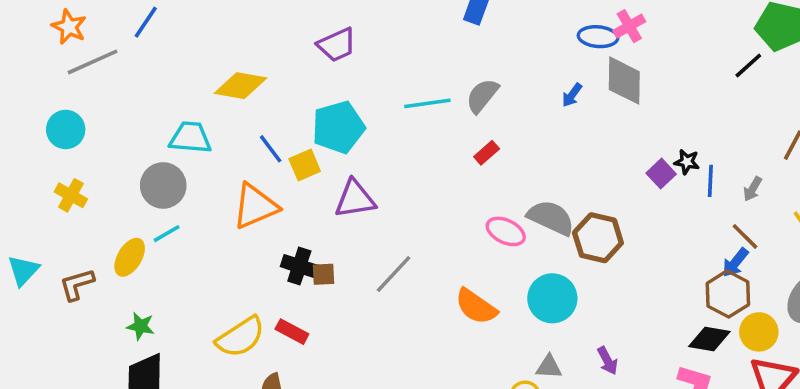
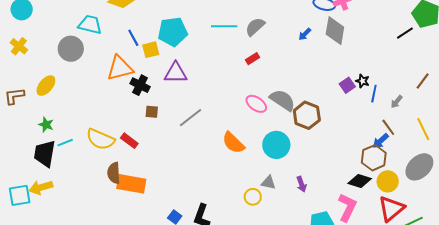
cyan line: (167, 234) -> (65, 143), moved
black cross: (299, 266) -> (140, 85), moved
yellow semicircle: (240, 337) -> (100, 139), turned 48

